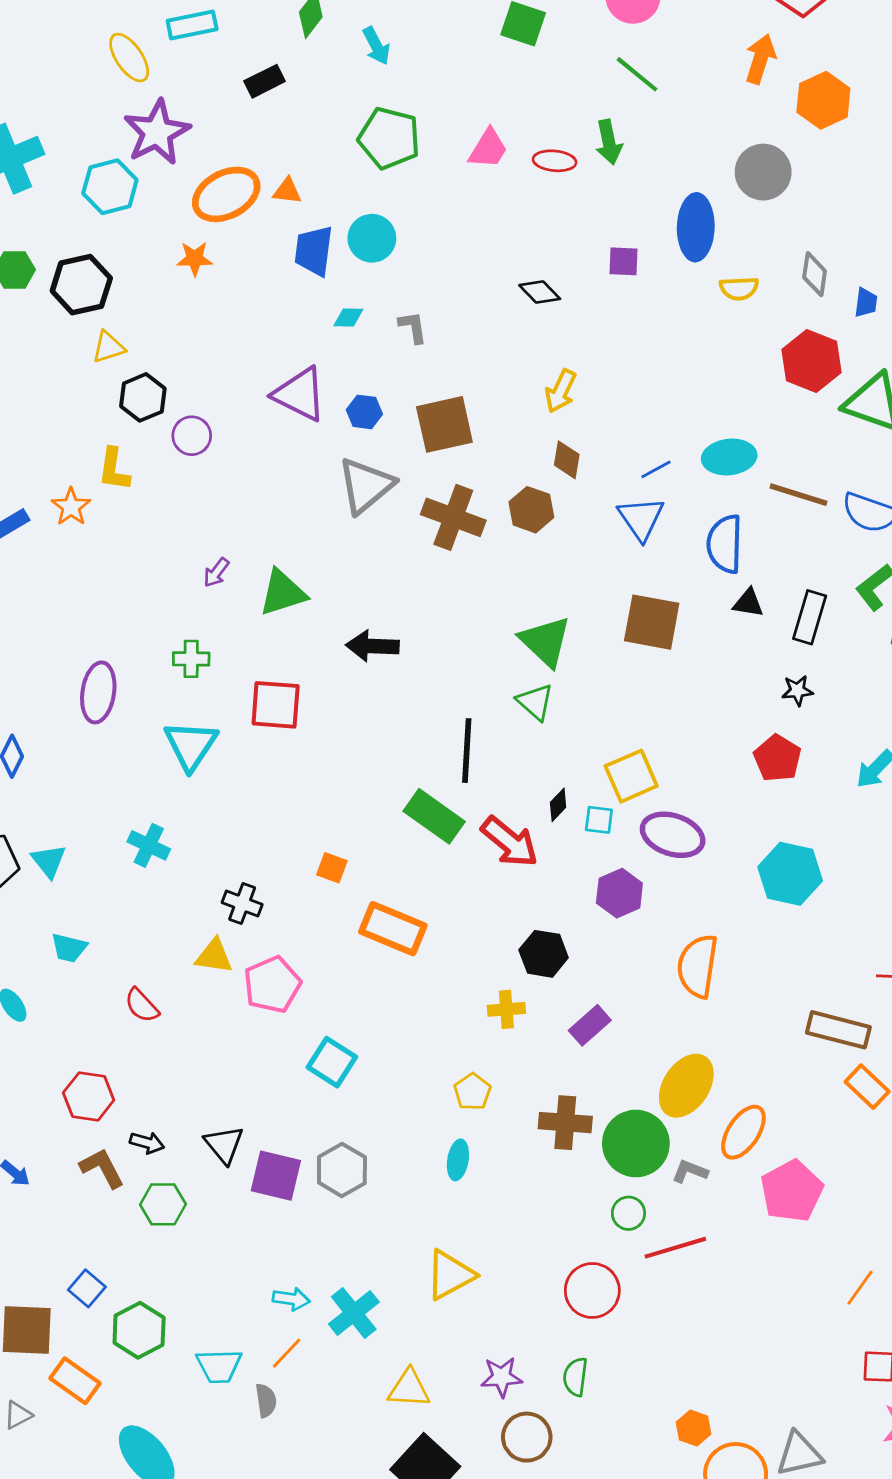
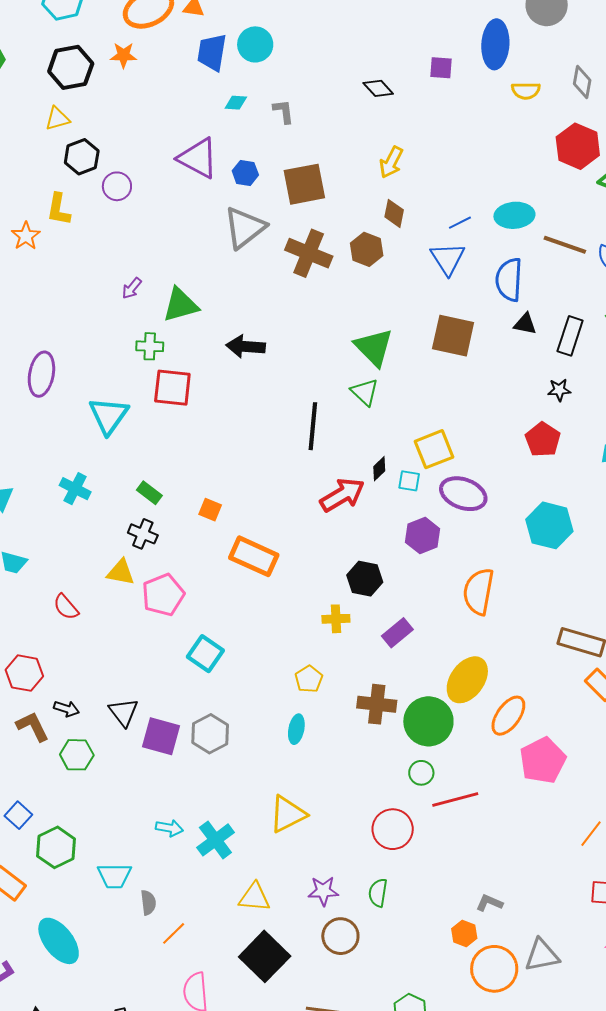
black hexagon: (81, 285) -> (71, 67), moved
green cross: (191, 659) -> (150, 346), moved
green rectangle: (434, 816) -> (149, 493), moved, size x0.6
red arrow: (510, 842) -> (342, 495), turned -72
gray L-shape: (690, 1171) -> (489, 903), moved
orange line: (287, 1353) -> (174, 933), moved

